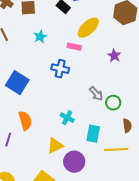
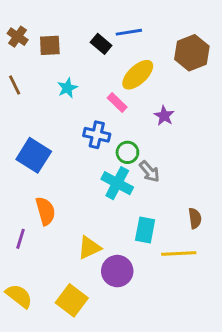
pink rectangle: (74, 47) -> (117, 103), turned 32
purple star: (114, 56) -> (164, 116), moved
green circle: (113, 103) -> (127, 152), moved
cyan cross: (67, 118) -> (117, 183), moved, size x1.5

